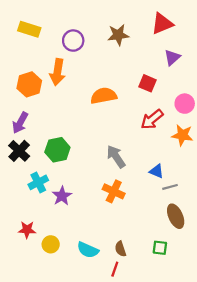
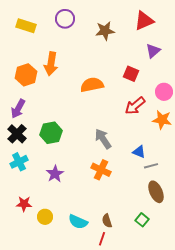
purple circle: (73, 41) -> (65, 19), moved
cyan cross: (38, 182) -> (19, 162), moved
green square: (160, 248) -> (142, 220), turned 32

